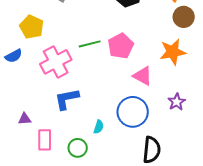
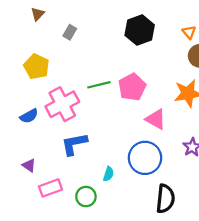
blue semicircle: (14, 56) -> (29, 116), moved
purple triangle: (25, 119) -> (29, 165), turned 40
pink rectangle: (45, 140) -> (50, 188), turned 70

